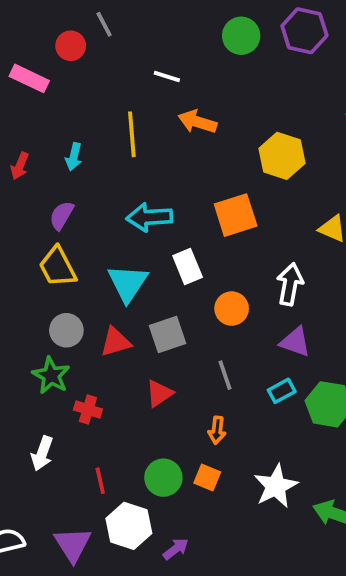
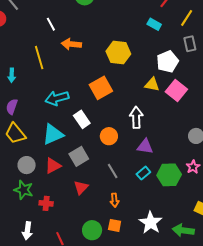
white line: (167, 77) -> (51, 24), turned 56
cyan triangle: (128, 283) -> (53, 134), turned 45

